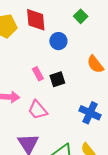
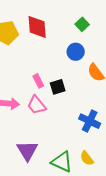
blue circle: (58, 41) -> (76, 52), moved
pink trapezoid: (38, 110) -> (37, 105), moved

